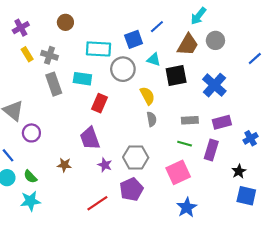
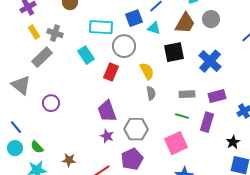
cyan triangle: (154, 60) -> (154, 28), moved
cyan rectangle: (82, 79) -> (86, 55), turned 48
gray rectangle: (54, 84) -> (42, 57), moved, turned 65
red rectangle: (100, 103) -> (111, 72), moved
purple circle: (31, 133) -> (51, 103), moved
purple trapezoid: (90, 138) -> (107, 111), moved
brown star: (64, 165) -> (69, 160), moved

